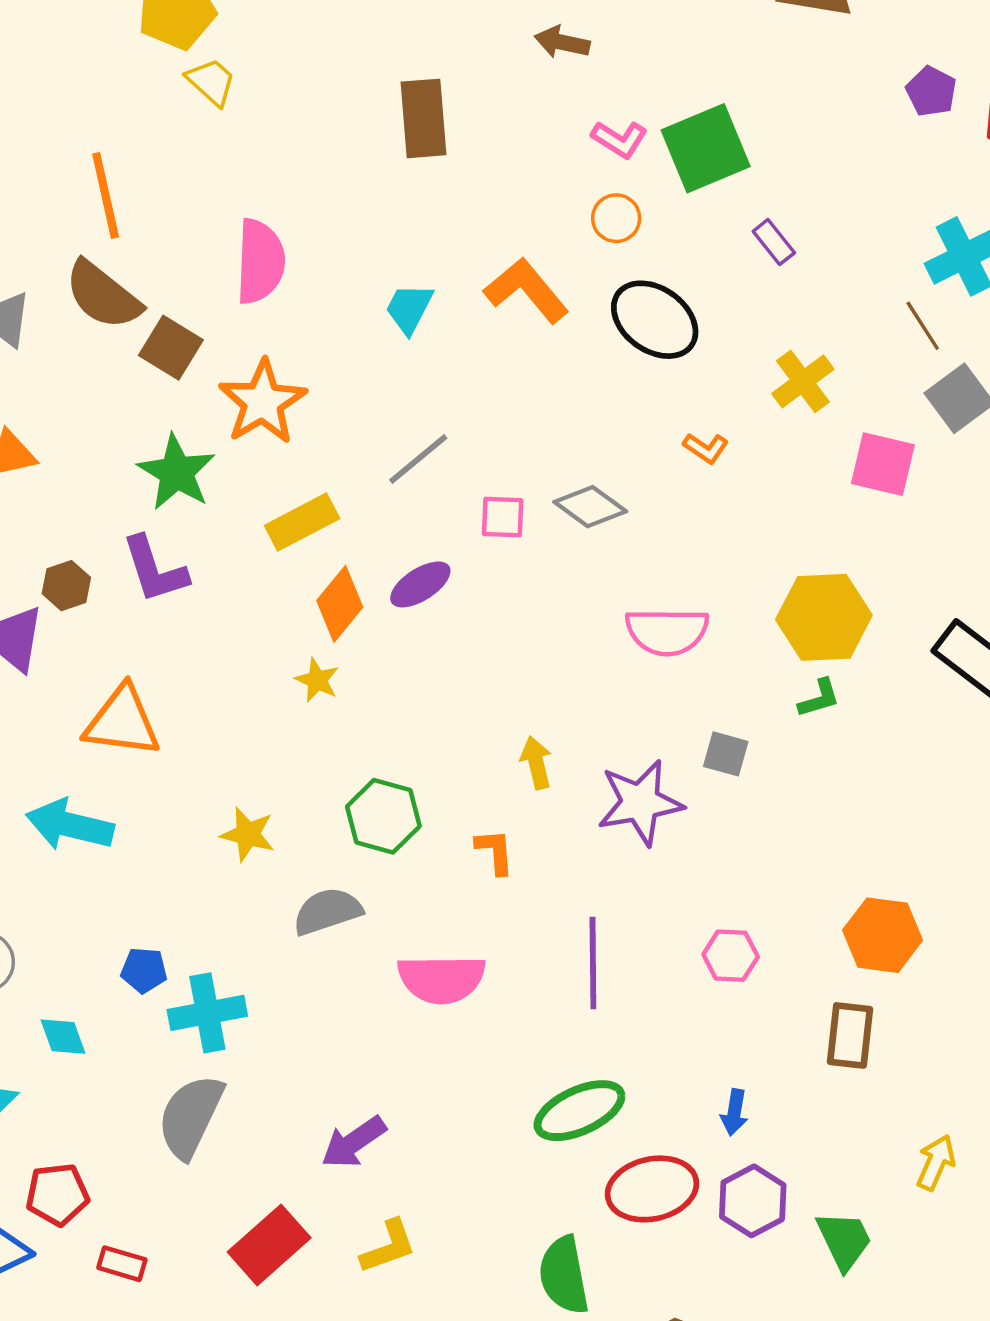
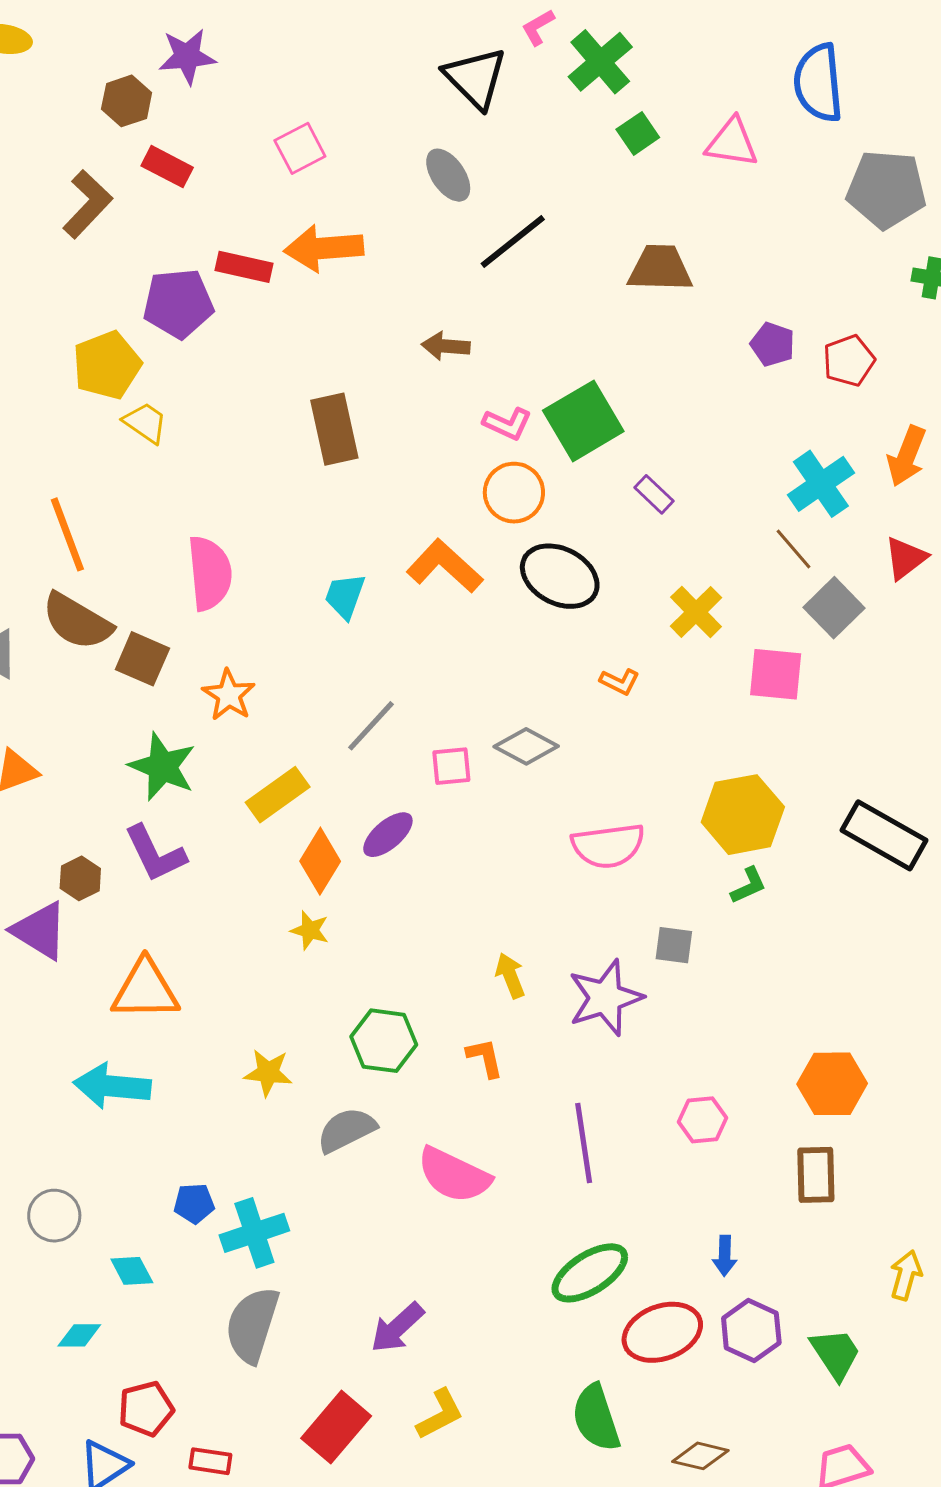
orange circle: (616, 218) -> (514, 493), size x1.4
orange star: (263, 402) -> (229, 695), size x0.7
pink semicircle: (441, 979) -> (454, 1175), turned 34

